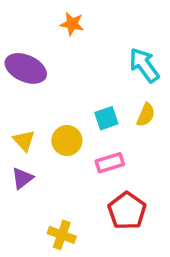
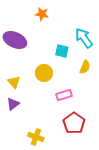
cyan square: (106, 118) -> (62, 51), moved, turned 32
yellow circle: (67, 141) -> (44, 73), moved

